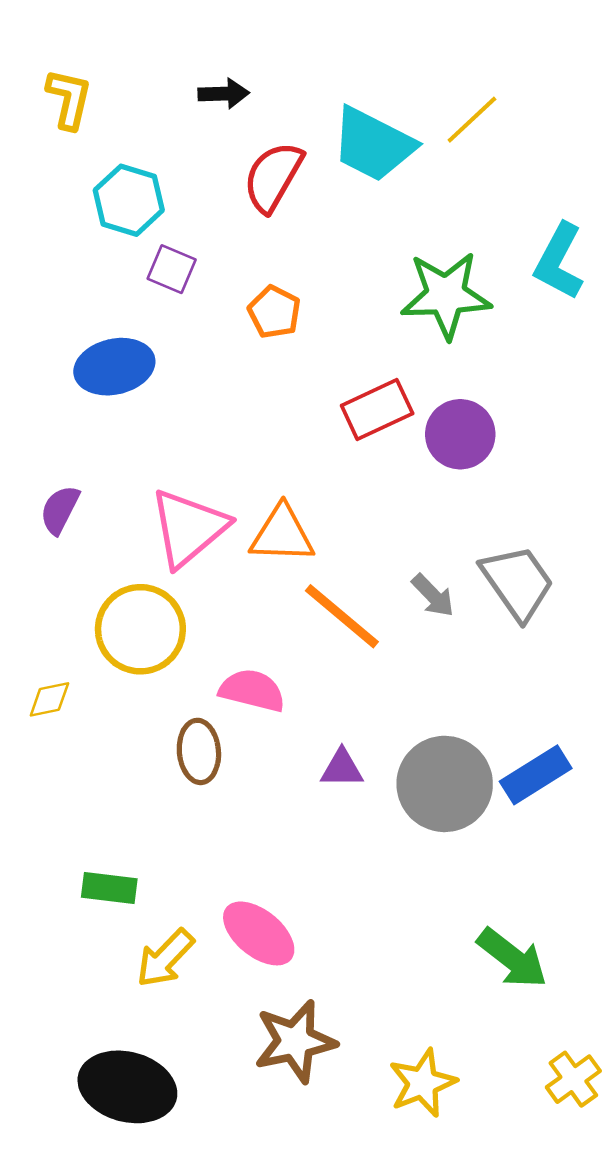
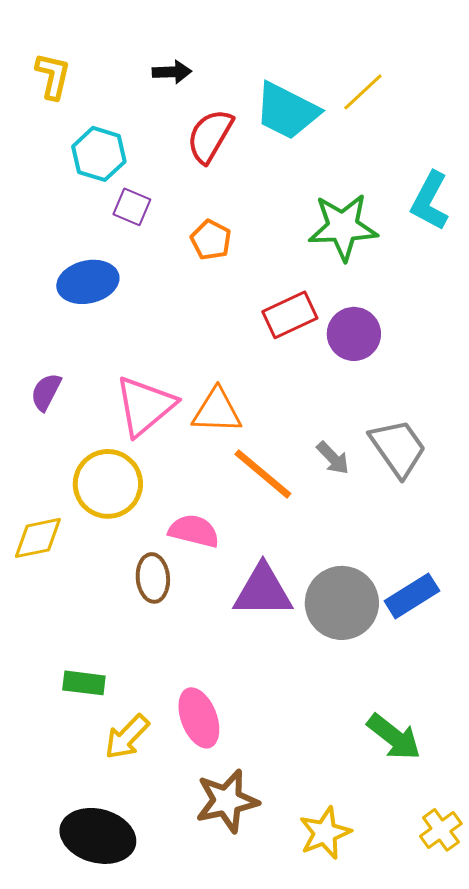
yellow diamond: (49, 699) -> (38, 538), size x1.5
purple triangle: (342, 768) -> (263, 591), size x1.8
pink ellipse: (259, 933) -> (199, 718), turned 30

